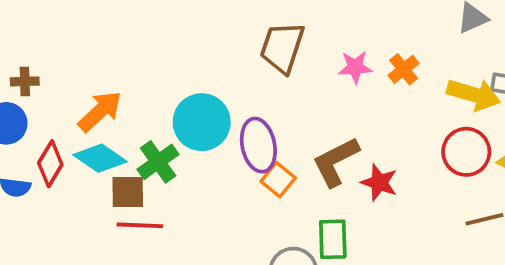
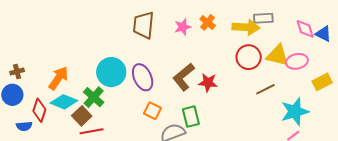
orange square: (278, 180) -> (153, 111), moved
brown square: (128, 192) -> (82, 116), turned -30

